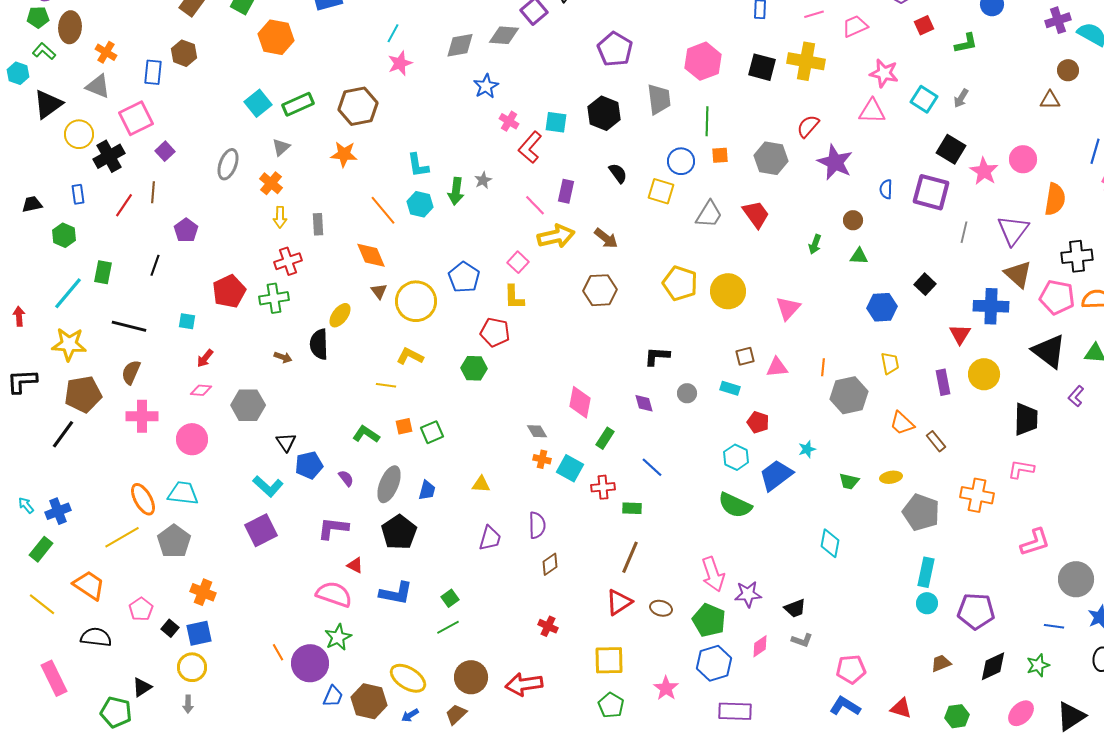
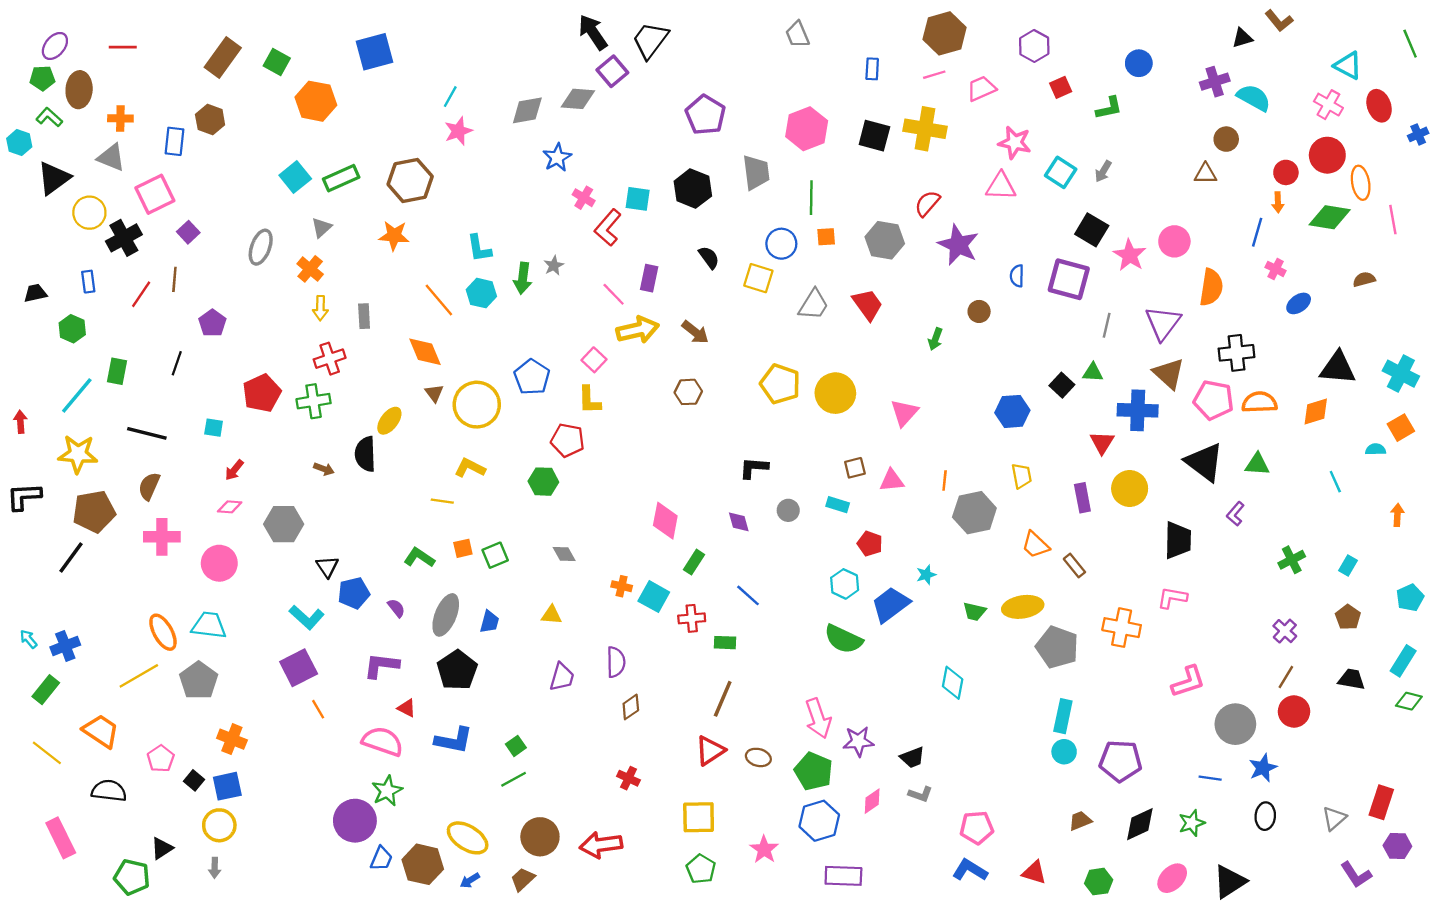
orange cross: (106, 52) -> (120, 118), turned -30
green triangle: (859, 256) -> (1093, 372), moved
brown hexagon: (600, 290) -> (688, 392), size x0.7
gray diamond: (537, 431) -> (564, 554), moved
yellow ellipse: (891, 477) -> (1023, 607), size x1.6
orange line: (278, 652) -> (318, 709), moved

